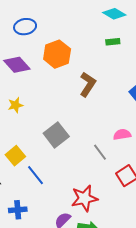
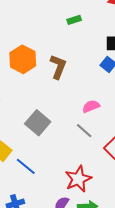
orange hexagon: (57, 54) -> (23, 59), moved
pink semicircle: (122, 134) -> (91, 106), moved

